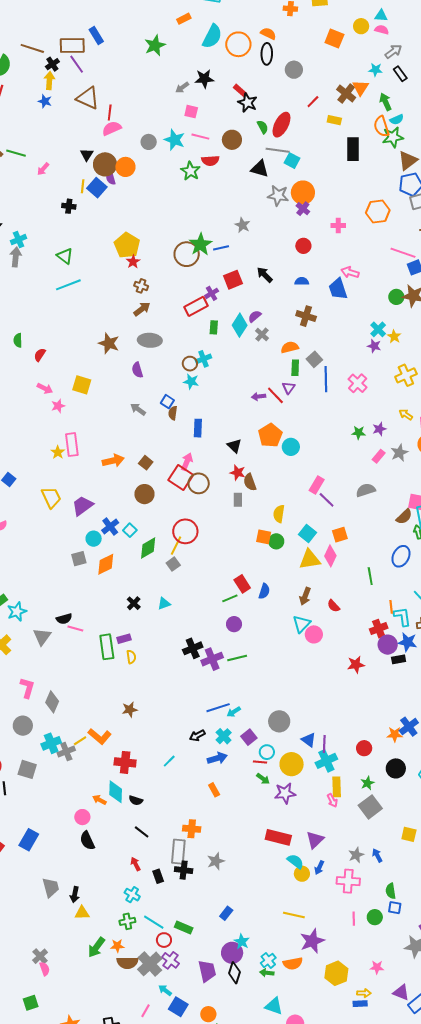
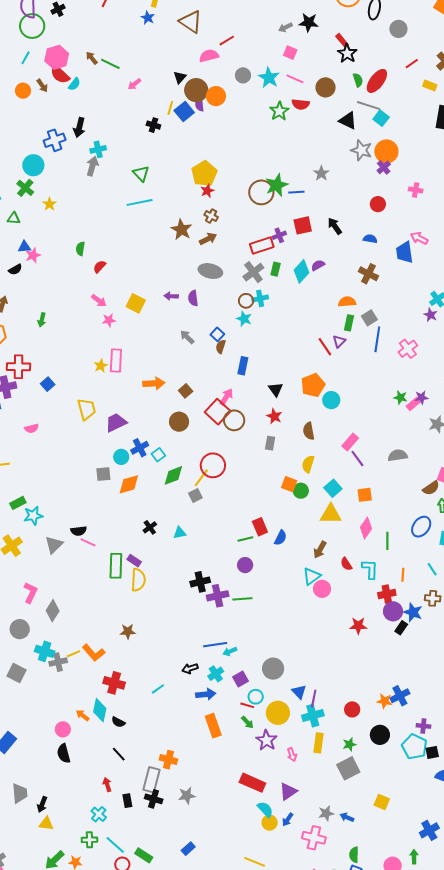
red line: (110, 112) -> (227, 41), moved, turned 42
gray cross: (262, 335) -> (253, 272), moved, size x1.5
brown star: (109, 343) -> (181, 230), moved
purple arrow: (258, 396) -> (171, 296), moved
pink rectangle: (379, 456) -> (413, 404), moved
brown semicircle: (250, 482) -> (309, 431), moved
pink diamond: (330, 556) -> (366, 528), moved
cyan L-shape: (402, 617) -> (370, 569), moved
purple rectangle: (124, 639) -> (134, 561), turned 40
yellow semicircle: (131, 657) -> (138, 580), size x1.6
black rectangle: (399, 659) -> (401, 628), turned -56
cyan cross: (51, 743) -> (45, 651), turned 30
orange rectangle: (214, 790) -> (213, 726), moved, size x1.6
purple star: (285, 793) -> (267, 740), turned 30
pink arrow: (332, 800) -> (292, 755), moved
blue arrow: (377, 855) -> (347, 817), turned -48

